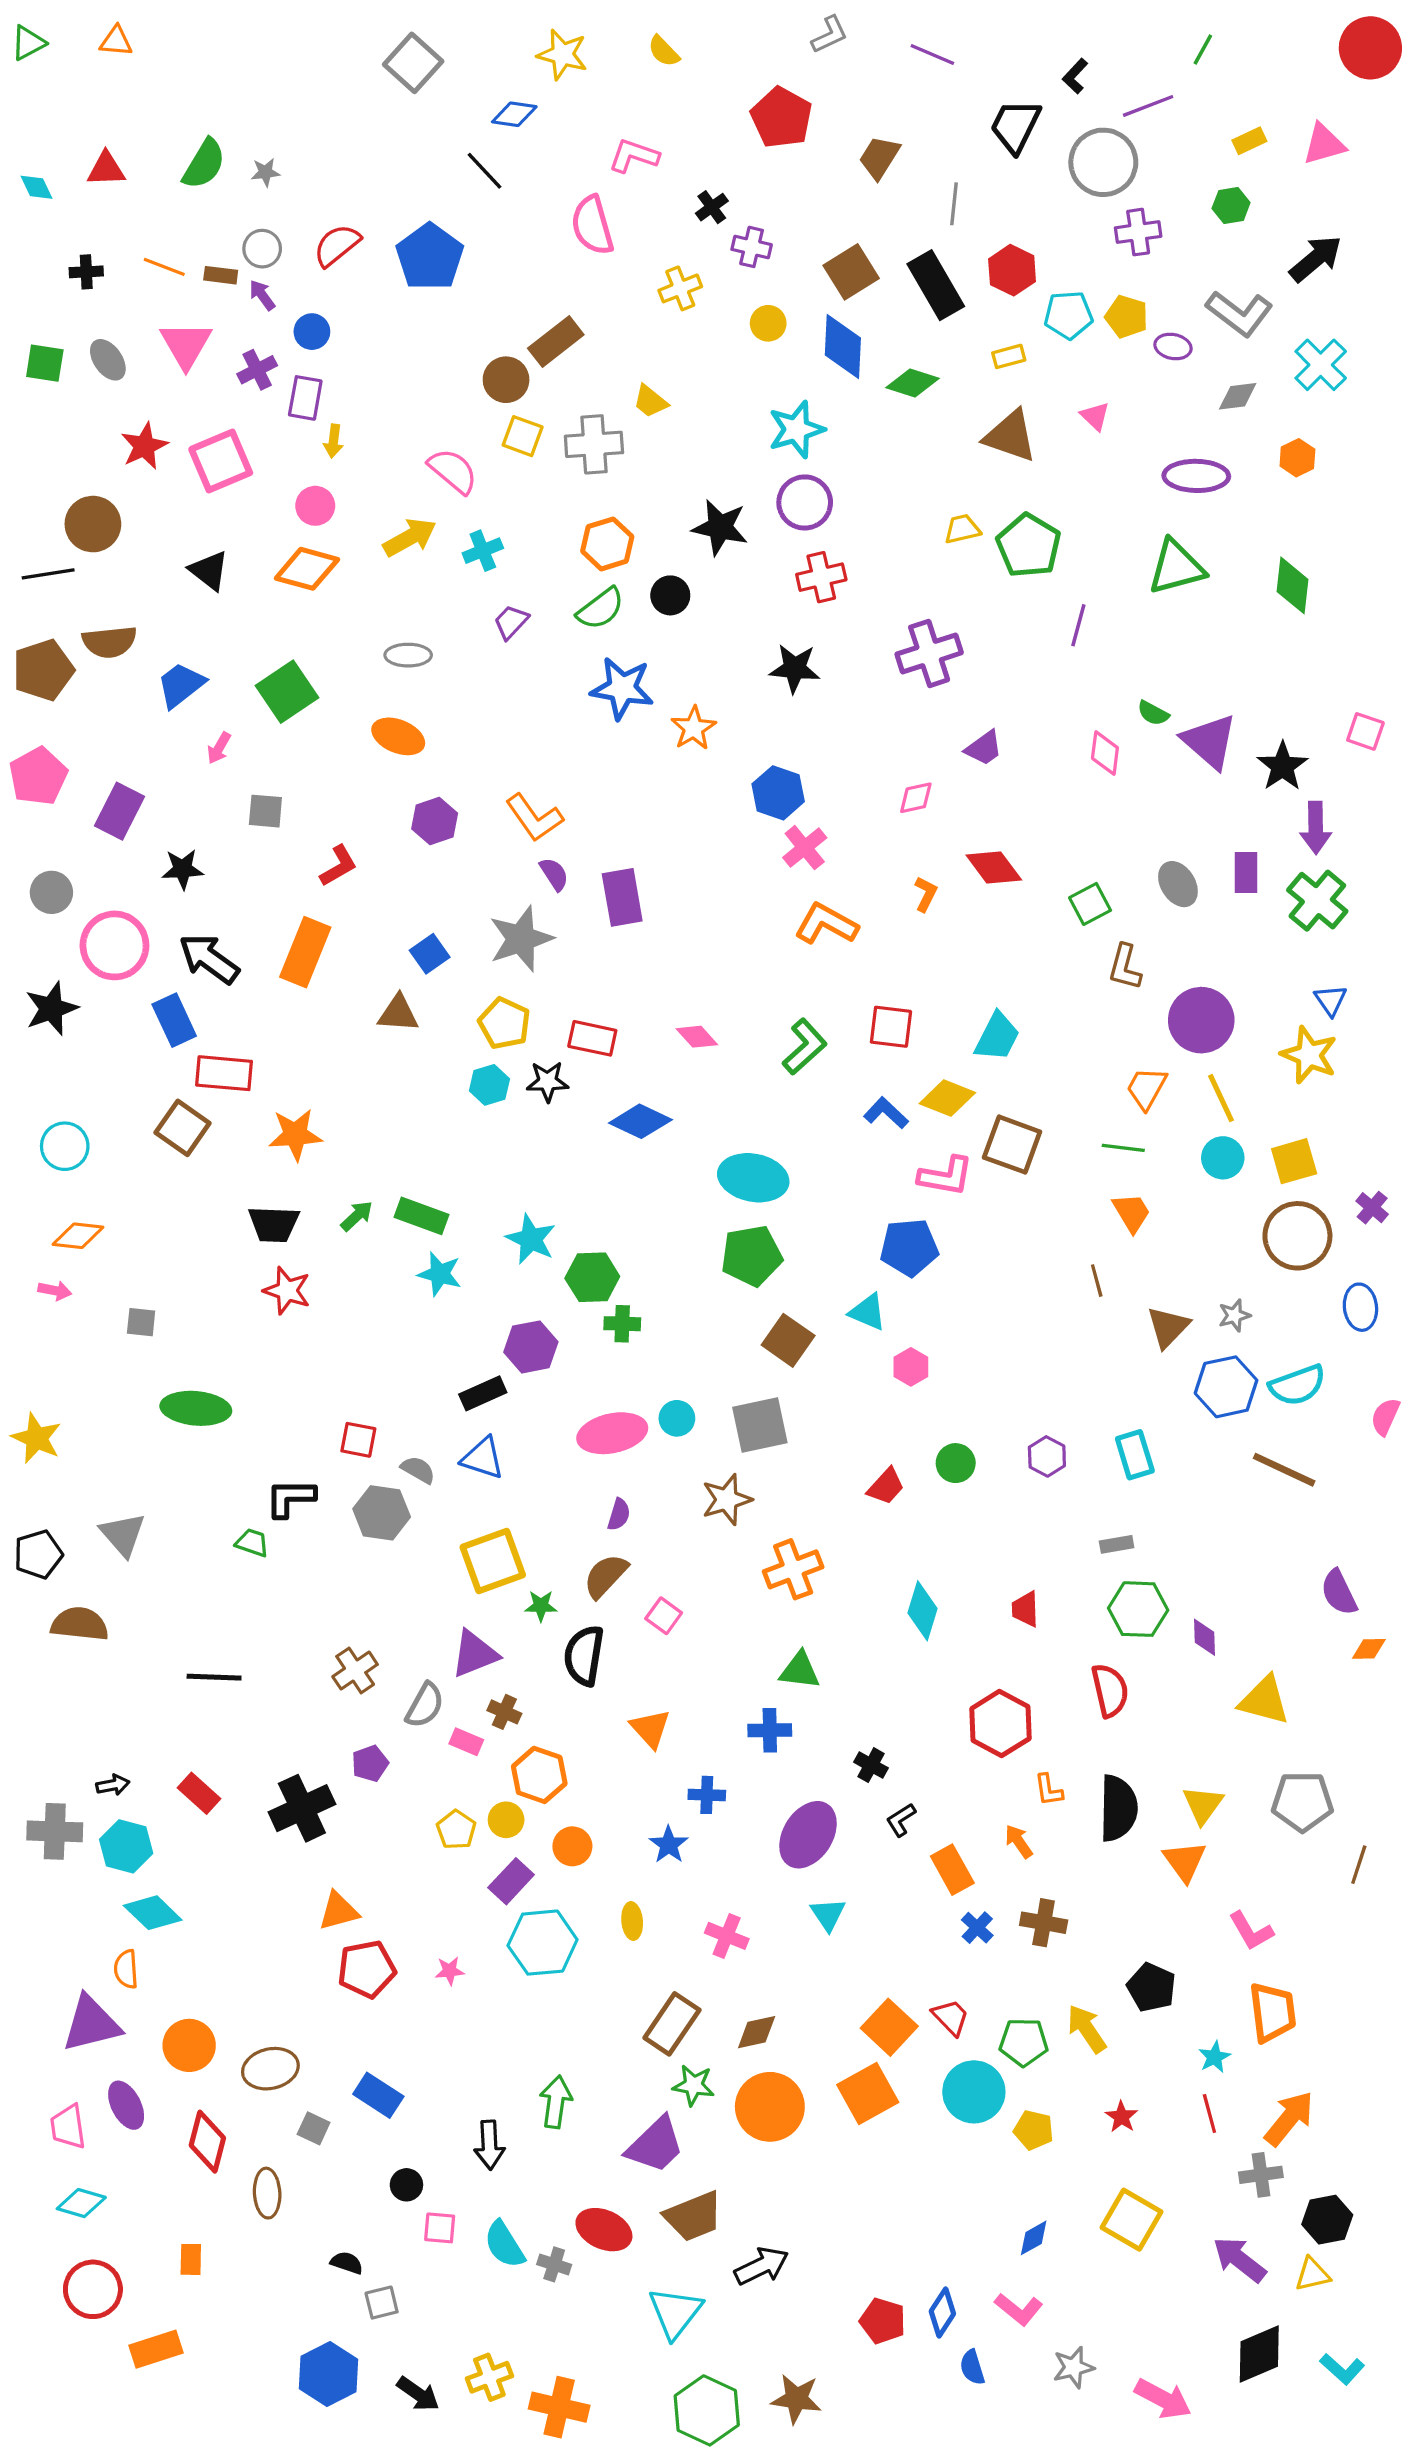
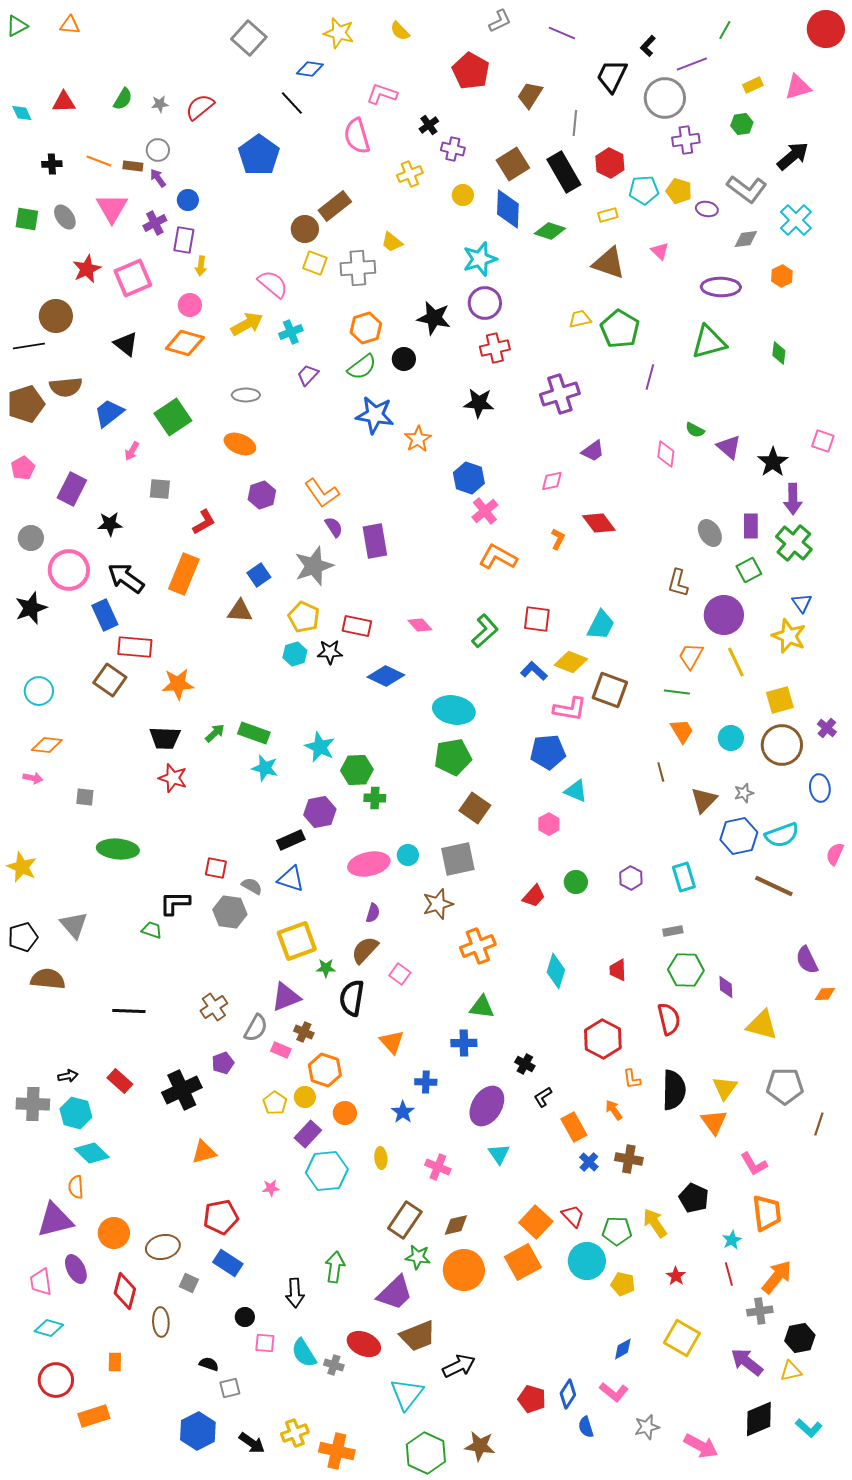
green semicircle: (204, 164) -> (123, 99), size x0.7
red semicircle: (337, 245) -> (200, 107), moved
green diamond: (1292, 585) -> (779, 353), size x0.7
purple triangle: (1209, 741) -> (729, 447), size x0.7
pink pentagon: (38, 776) -> (23, 468), size x0.7
green square: (1090, 904) -> (749, 570), moved
cyan circle: (1223, 1158) -> (731, 738), moved
cyan triangle: (868, 1312) -> (576, 791), moved
red pentagon: (367, 1969) -> (221, 1217), moved

